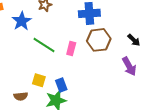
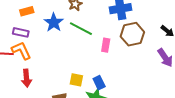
green line: (44, 45) -> (81, 29), moved

